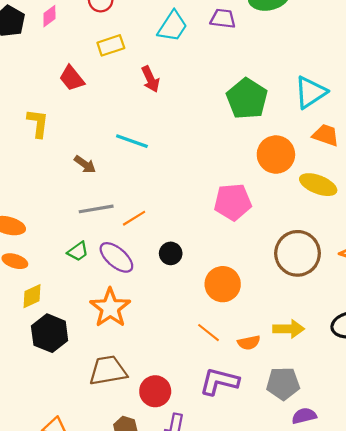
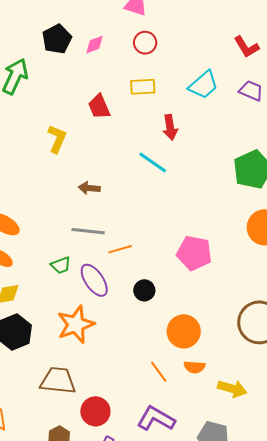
cyan line: (132, 141) -> (153, 162), moved
brown arrow: (85, 164) -> (89, 188), turned 135
pink pentagon: (233, 202) -> (194, 253), moved
orange semicircle: (249, 343) -> (195, 367), moved

